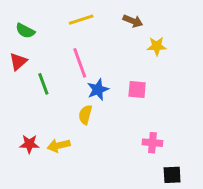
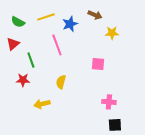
yellow line: (81, 20) -> (46, 17), moved
blue star: (98, 90) -> (70, 24), moved
red star: (29, 144) -> (23, 80), moved
black square: (172, 175) -> (115, 125), moved

